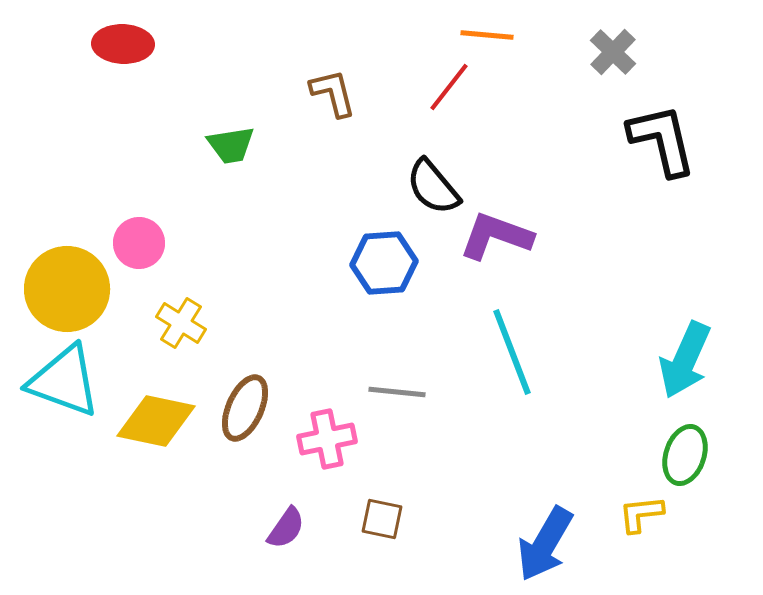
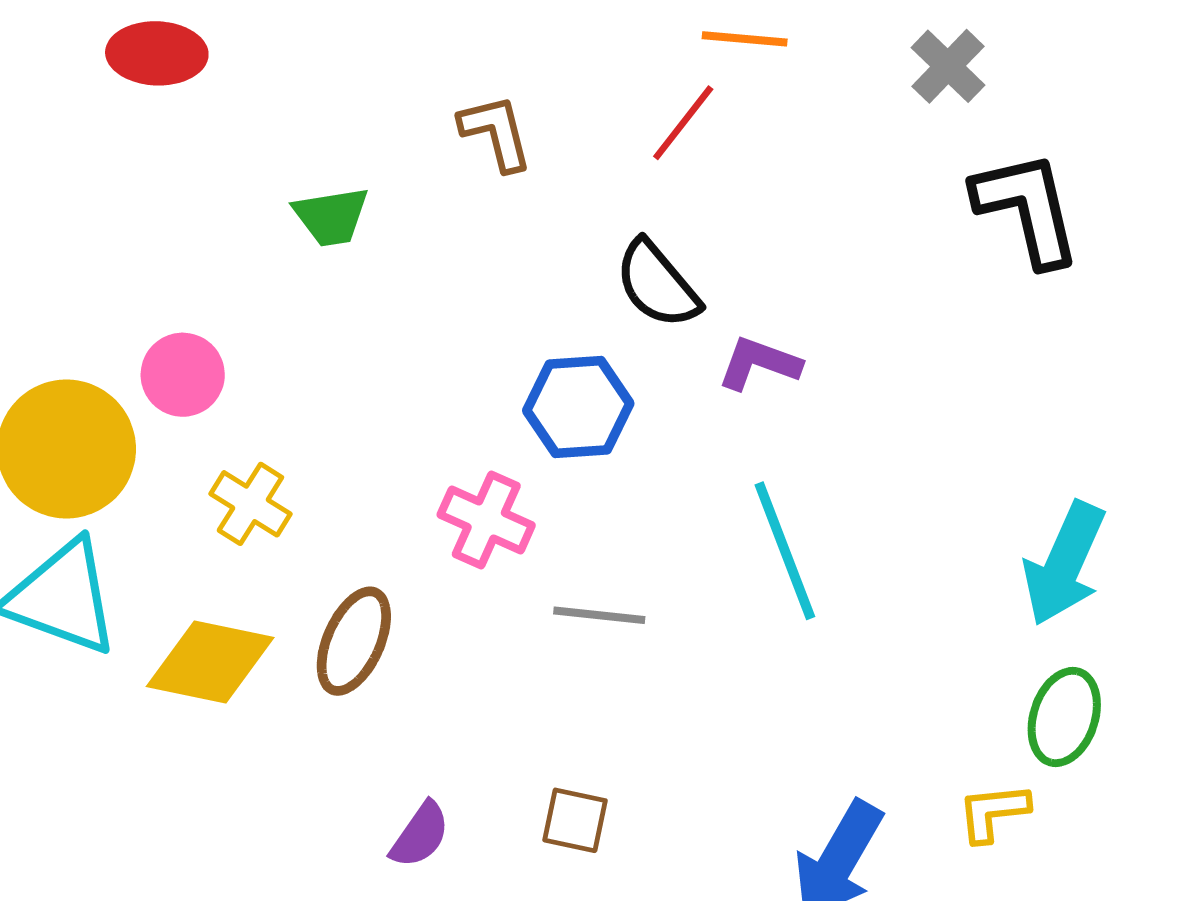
purple L-shape: (496, 236) -> (759, 363), size x0.7
pink cross: (327, 439) -> (486, 520), moved, turned 36

